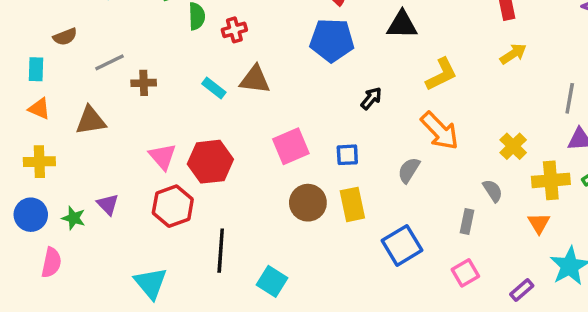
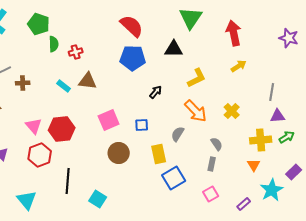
yellow cross: (513, 146) -> (232, 111), moved
gray semicircle: (493, 191) -> (217, 144), moved
yellow rectangle: (352, 204) -> (159, 154), moved

